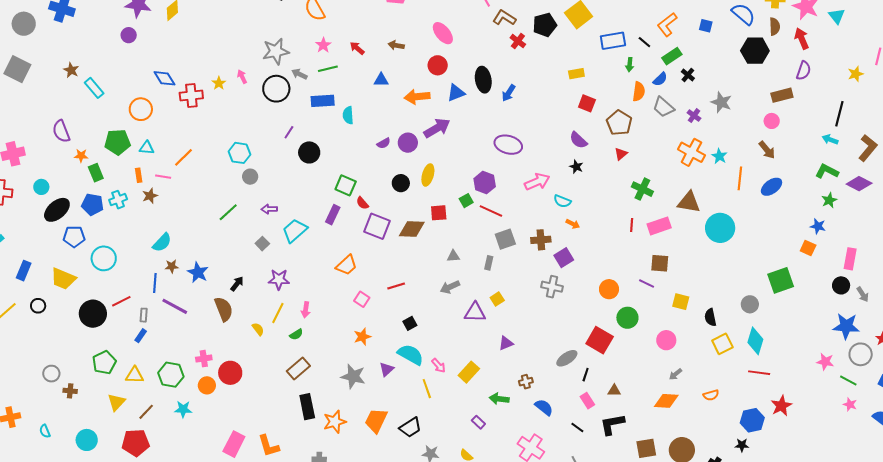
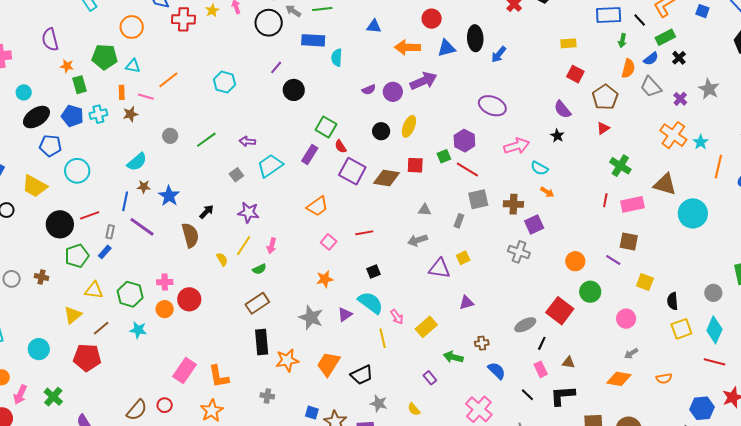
gray circle: (250, 177) -> (170, 136), moved
green pentagon: (104, 362) -> (77, 256), moved
brown cross: (70, 391) -> (41, 277), moved

